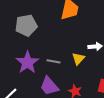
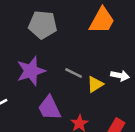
gray line: (53, 61) -> (74, 73), moved

